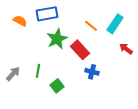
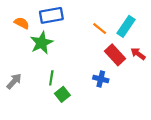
green star: (57, 39) -> (41, 43), moved
red rectangle: (80, 50) -> (115, 55), moved
green line: (38, 71) -> (51, 78), moved

